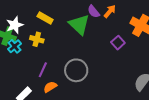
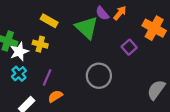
white star: (15, 25) -> (19, 52), moved
cyan cross: (14, 46) -> (19, 74), moved
gray circle: (76, 70) -> (99, 76), moved

